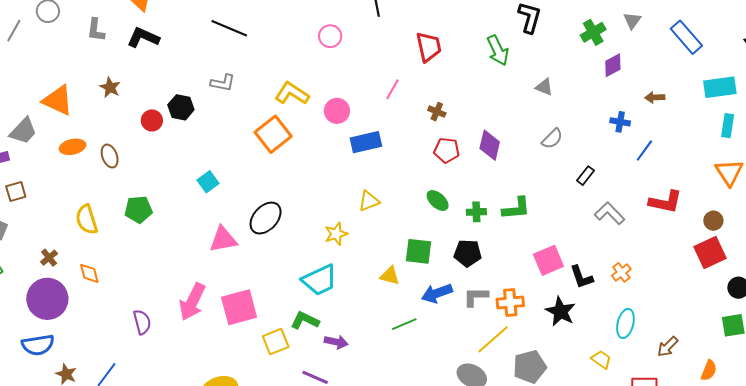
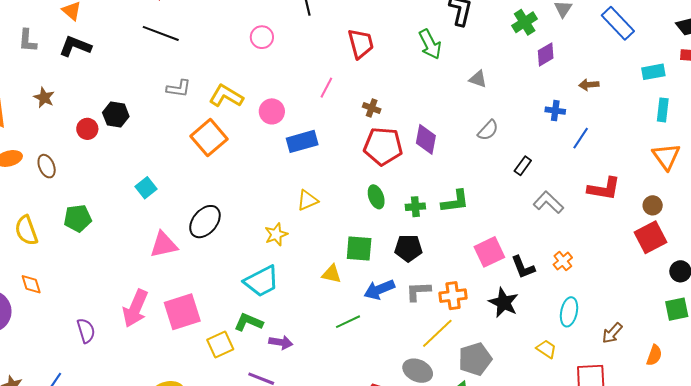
gray L-shape: (223, 83) -> (179, 88), moved
cyan rectangle: (720, 87) -> (653, 72), size x0.7
red pentagon: (447, 150) -> (383, 146), size x1.5
green ellipse: (438, 201) -> (376, 197), turned 30

